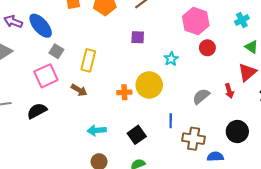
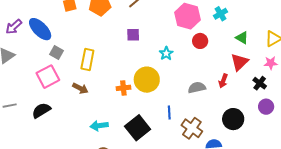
cyan cross: (242, 20) -> (220, 14), moved
purple arrow: (13, 22) -> (14, 27), turned -60
red arrow: (229, 91) -> (223, 81), turned 40
gray semicircle: (201, 96) -> (197, 88), turned 30
black square: (137, 135) -> (138, 128), size x1.4
brown cross: (194, 139) -> (192, 128), turned 30

